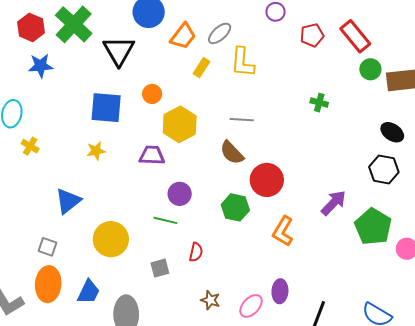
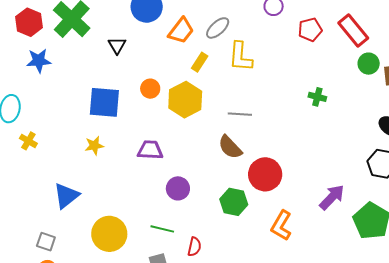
black triangle: (119, 51) -> (117, 45), size x0.6
yellow hexagon: (180, 124) -> (185, 100), moved
green line: (165, 220) -> (162, 229), moved

